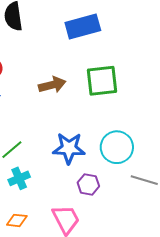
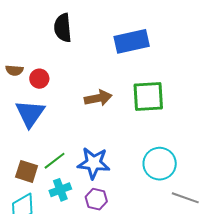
blue star: (69, 148) -> (94, 163), moved
purple hexagon: (88, 184) -> (96, 199), moved

